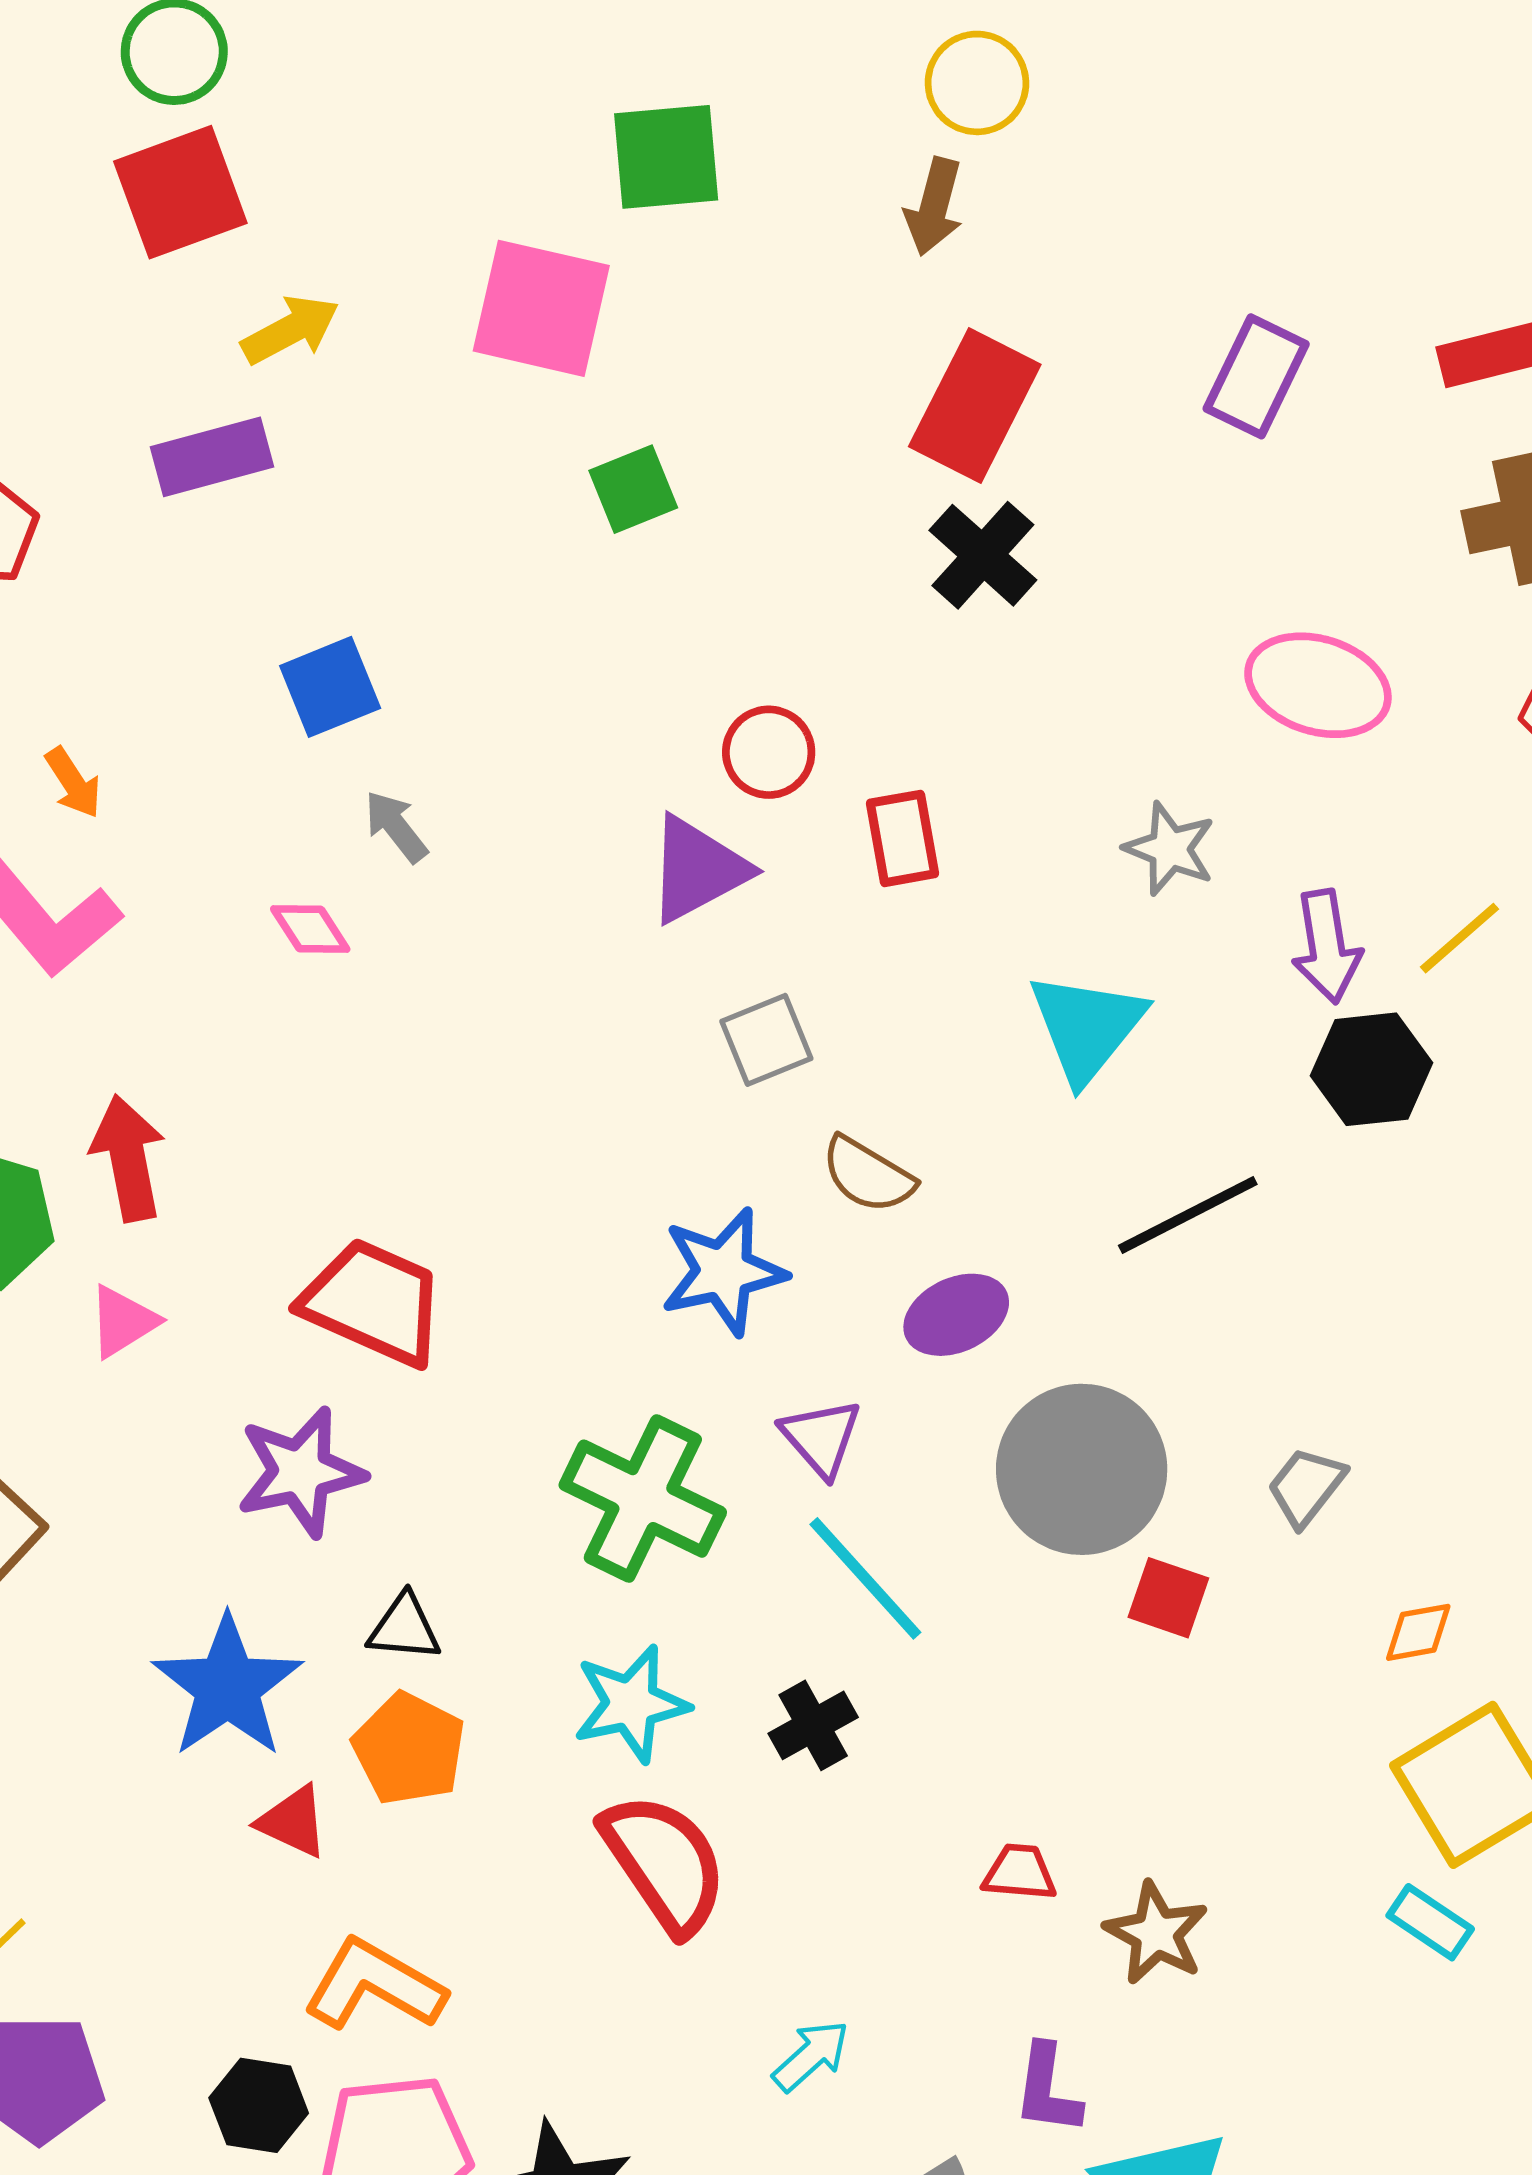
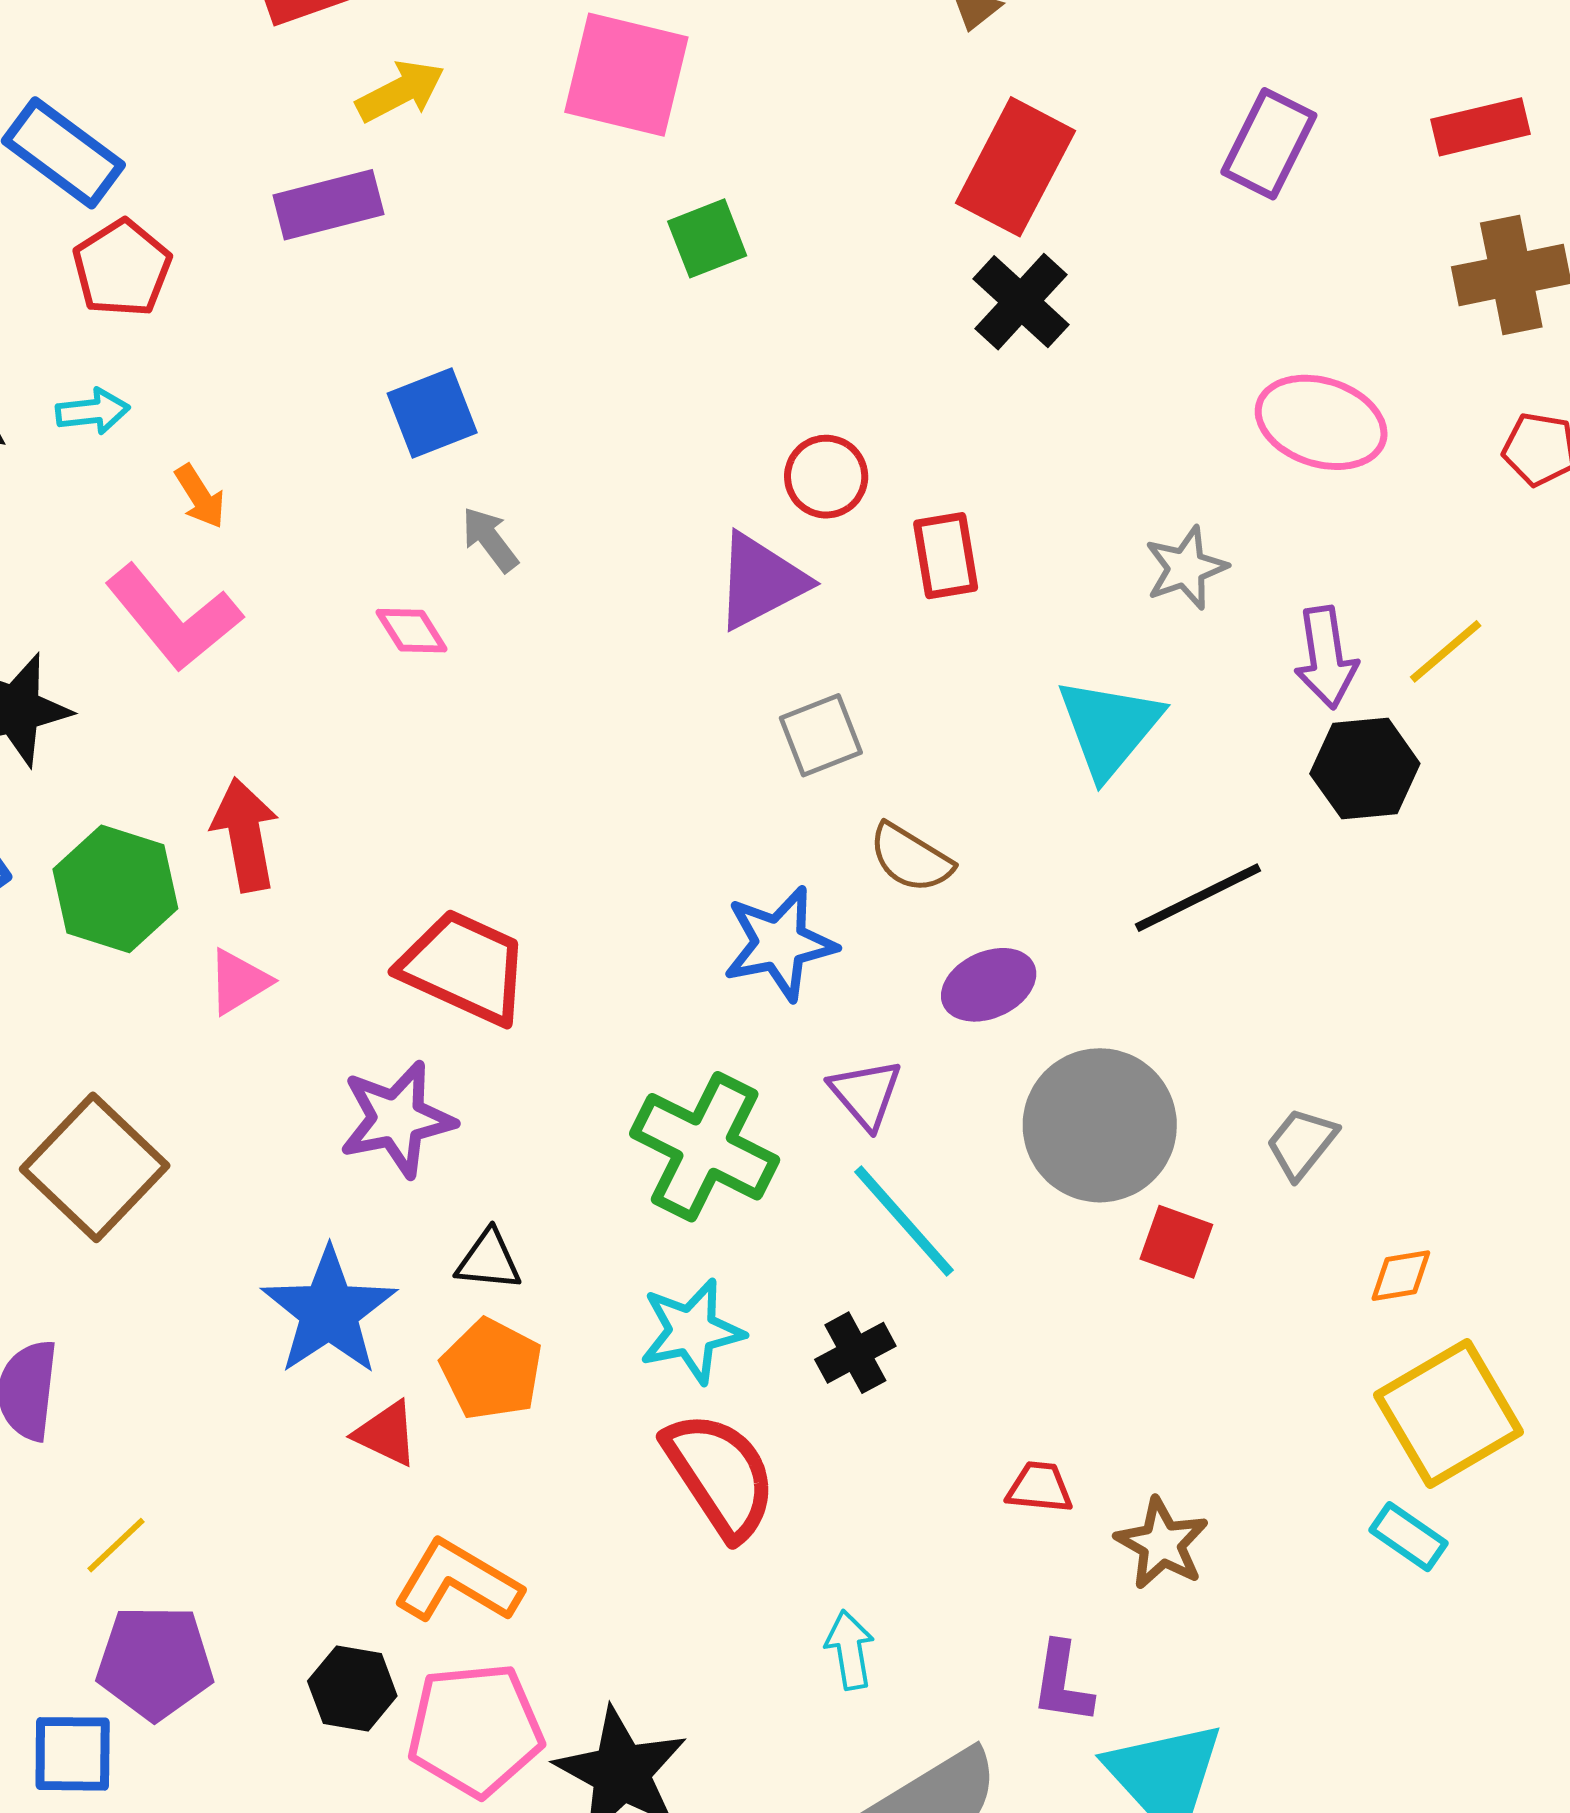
gray star: (1170, 849) -> (1186, 568), turned 30
cyan arrow: (811, 2056) -> (850, 1650), turned -58

